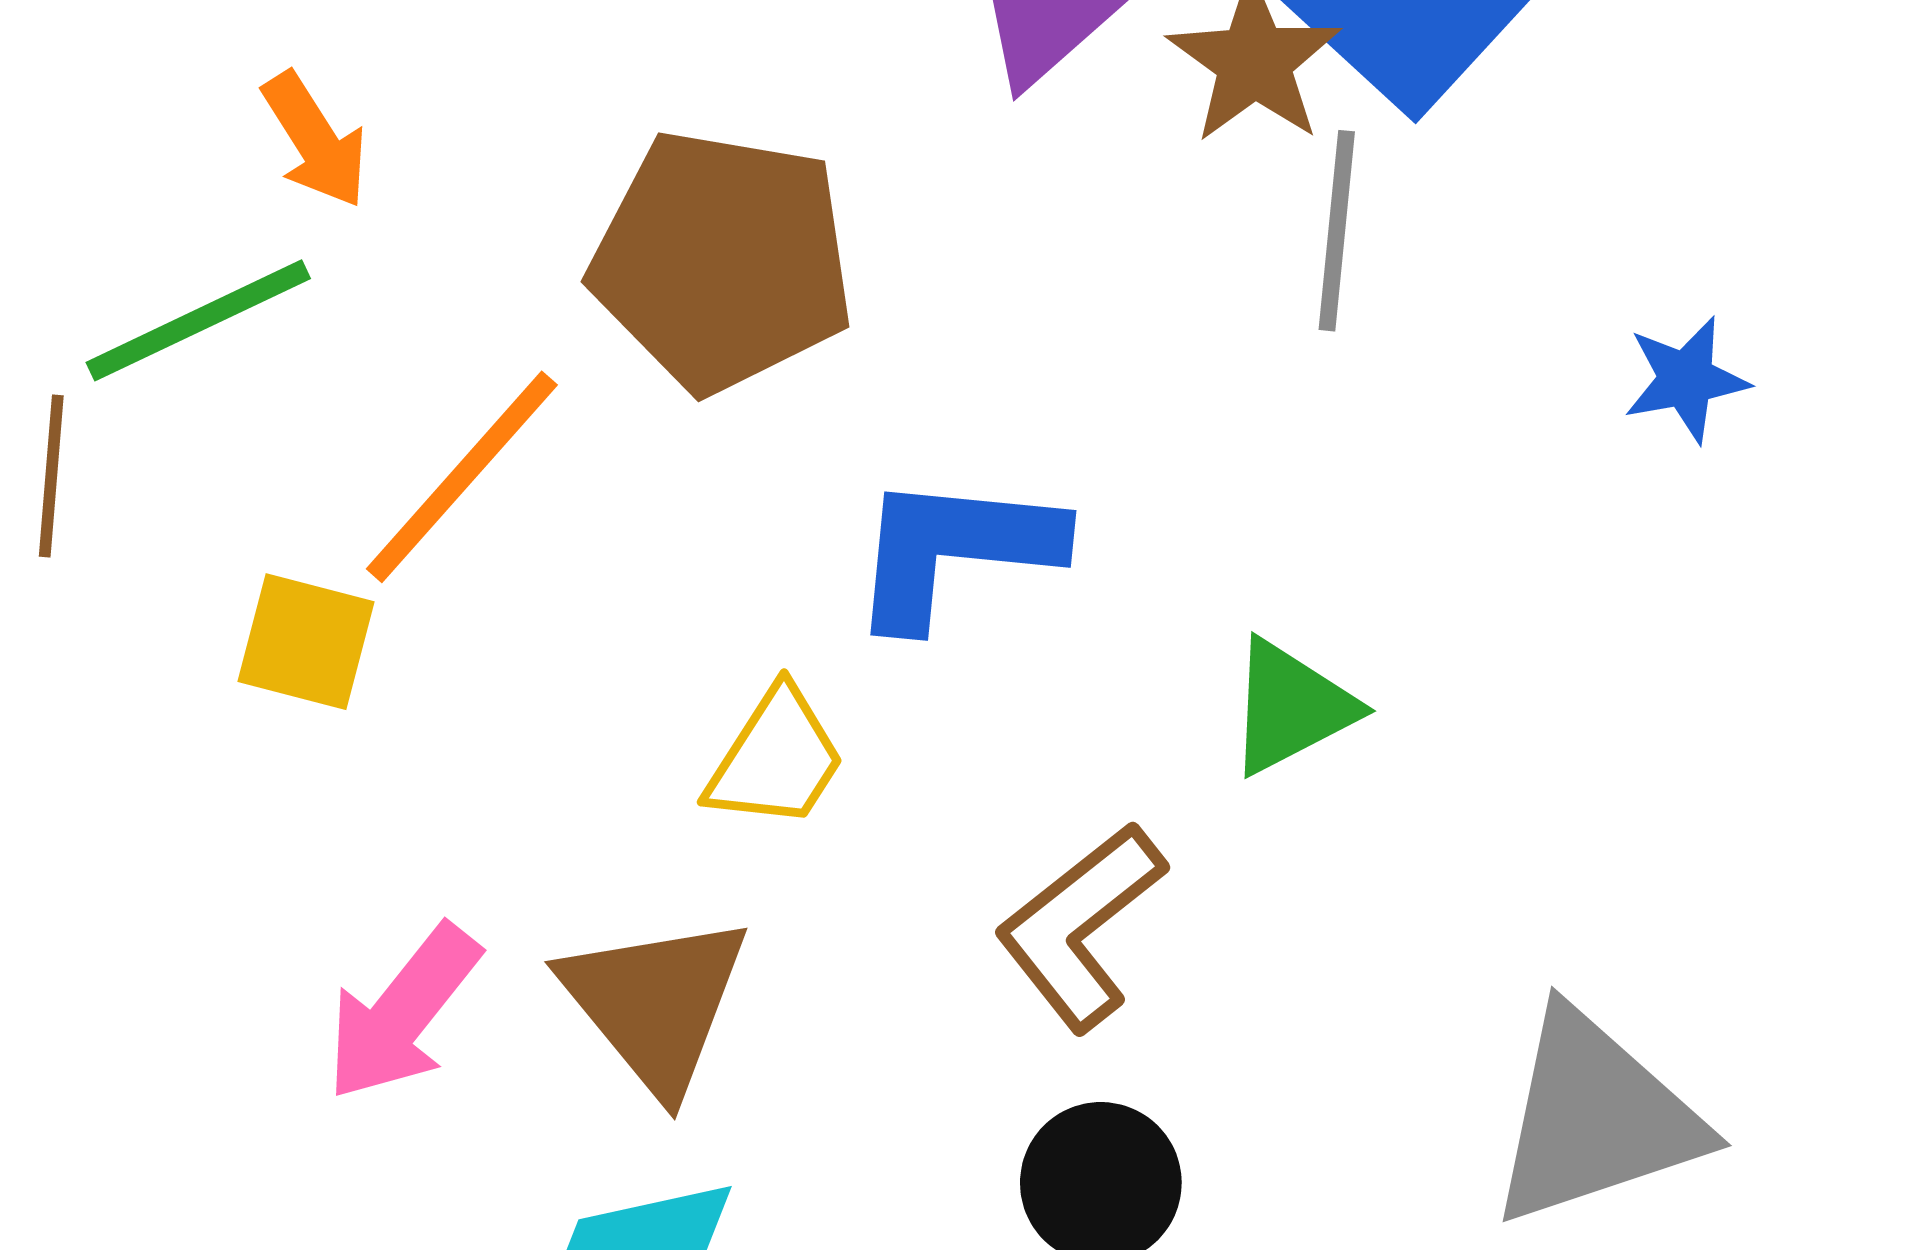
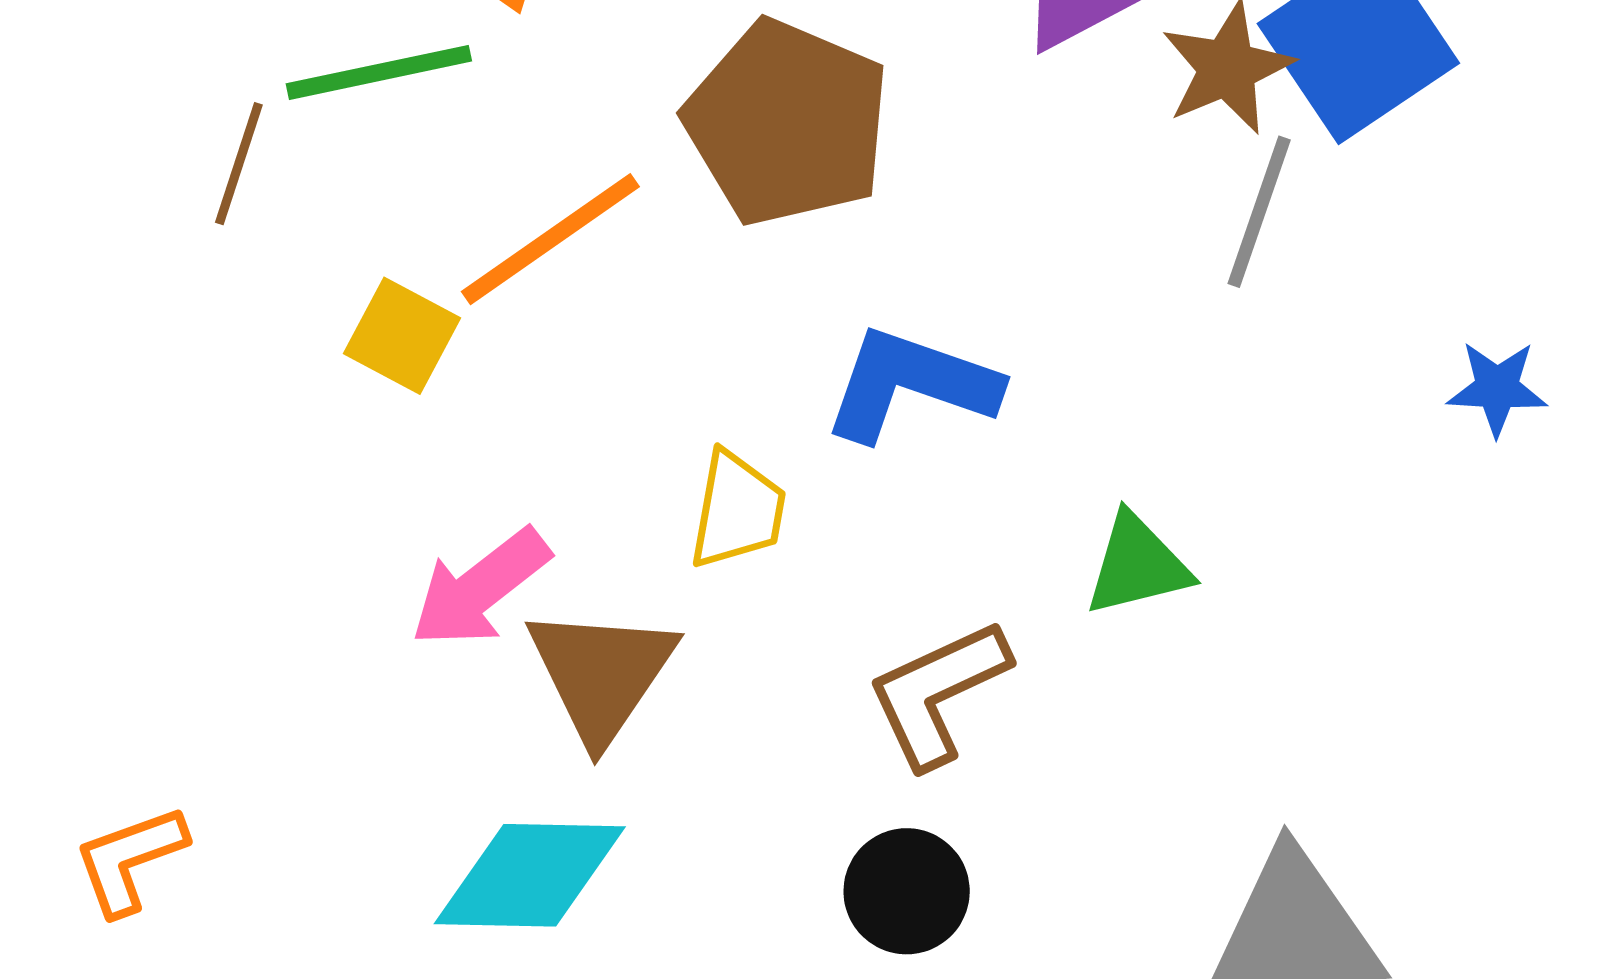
yellow trapezoid: (776, 759) -> (737, 510), turned -36
pink arrow: (402, 1013) -> (480, 588), moved

